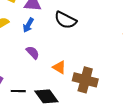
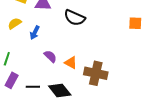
blue arrow: (28, 25) -> (35, 33), moved
purple semicircle: (33, 53) -> (50, 56), moved

